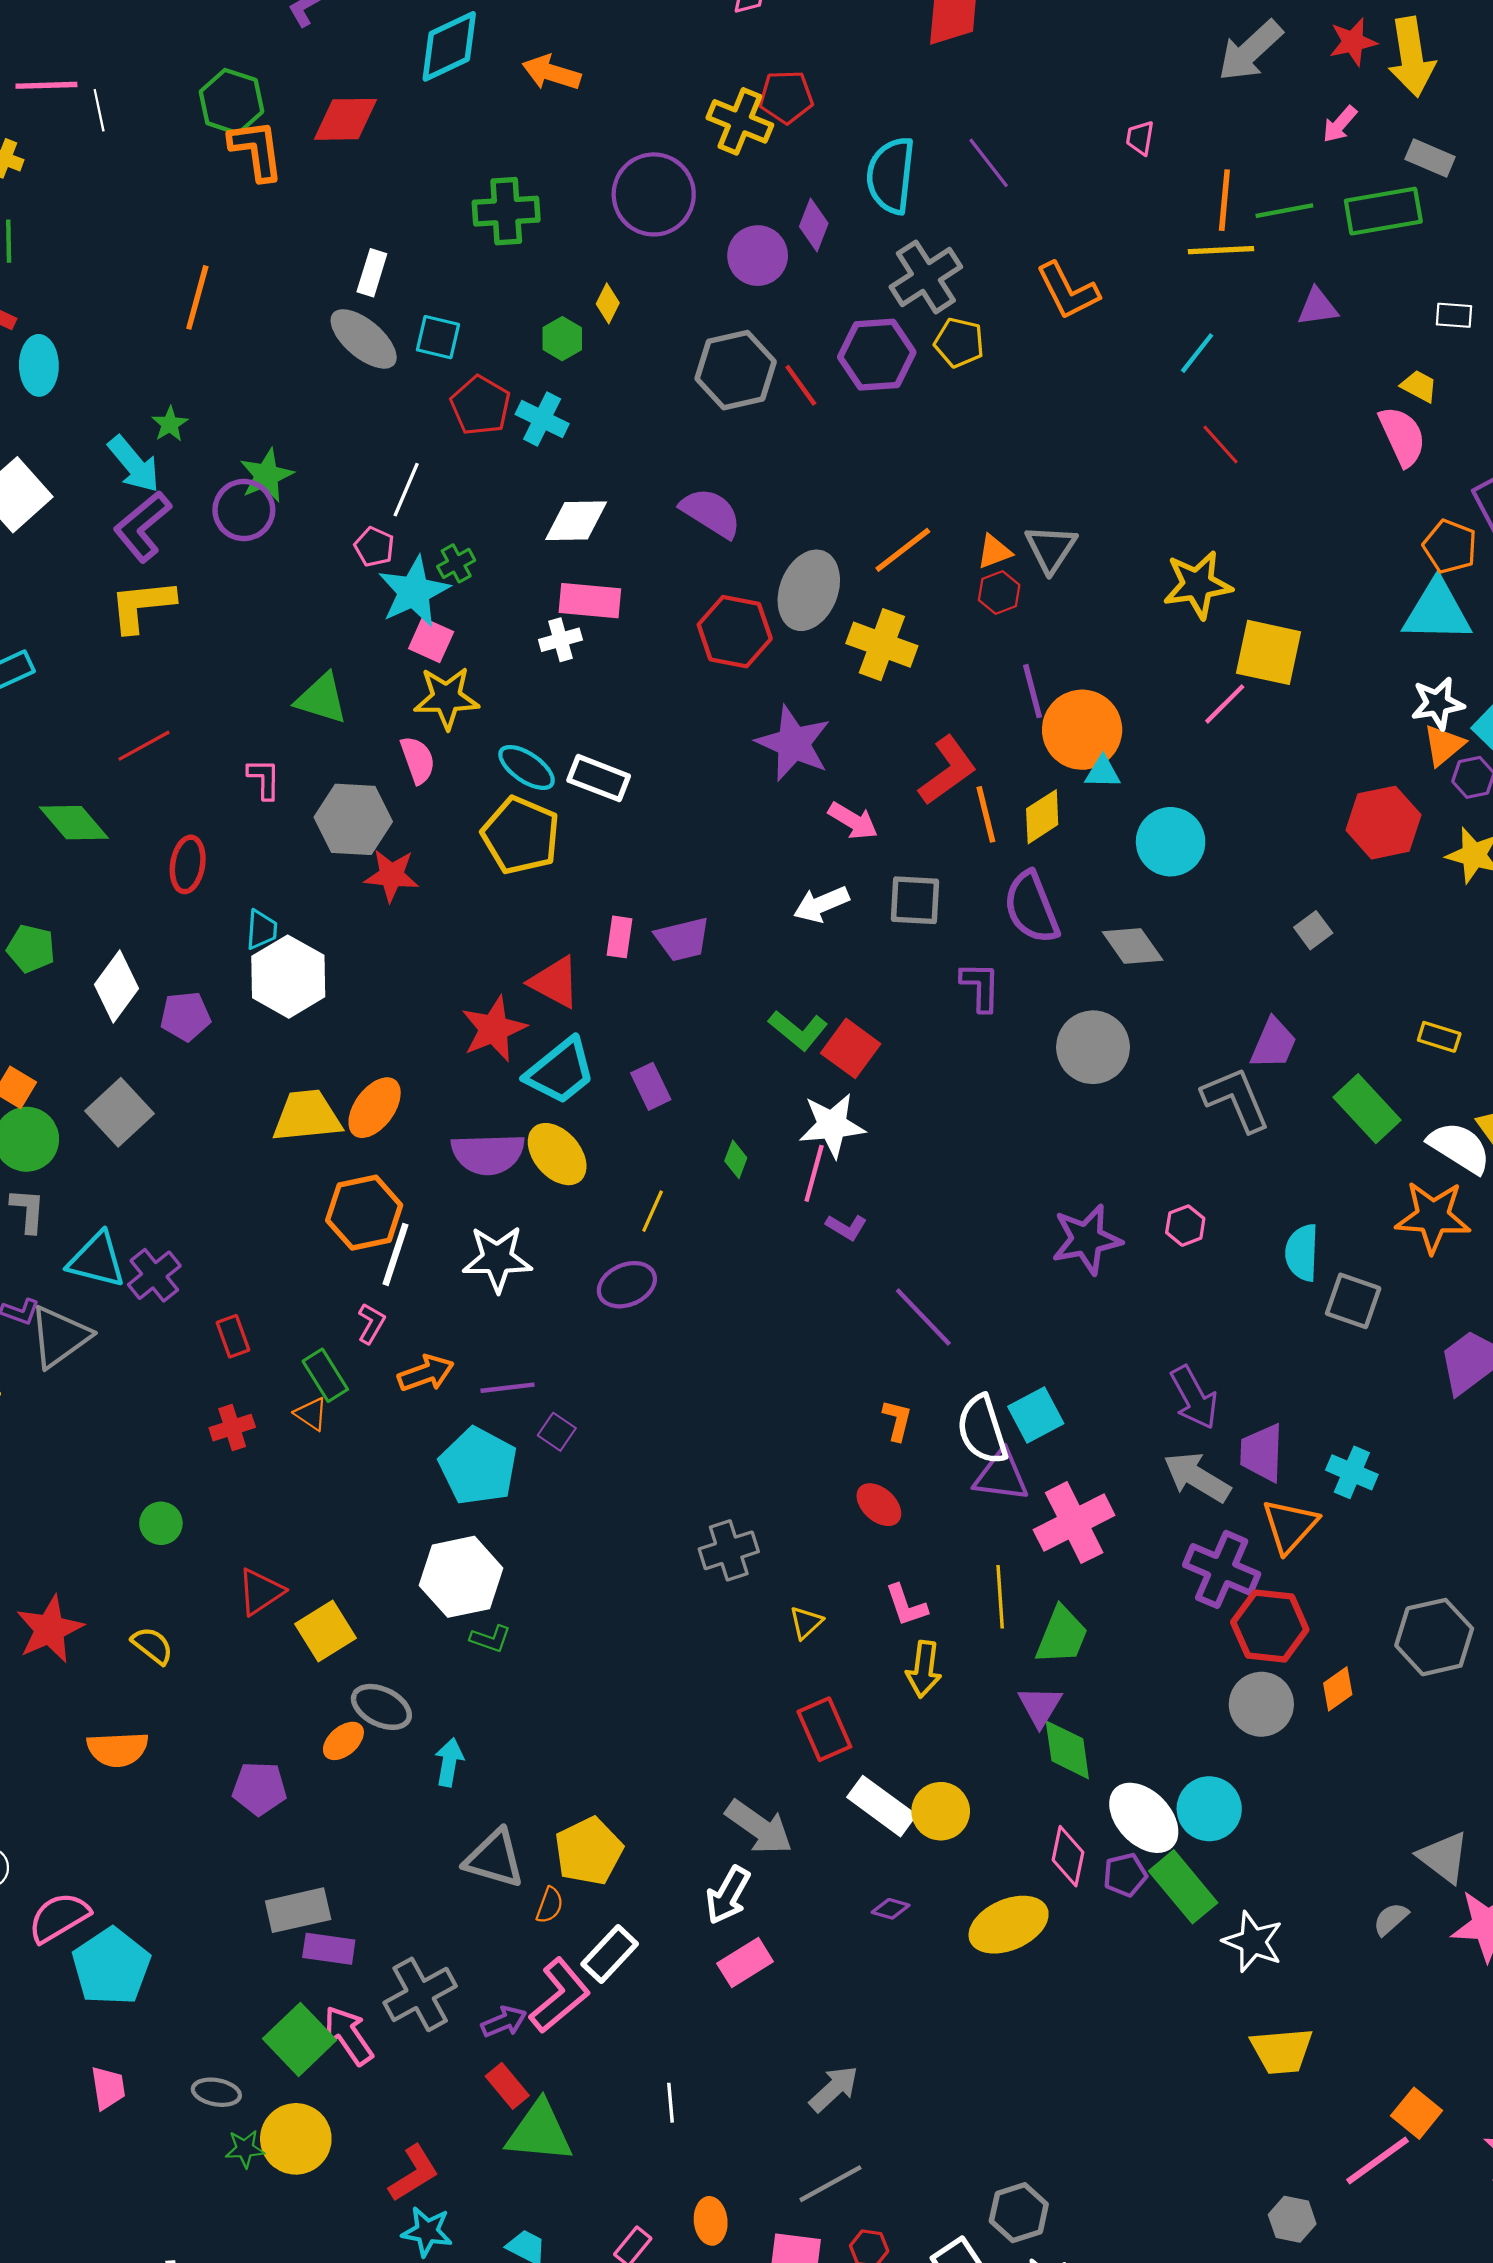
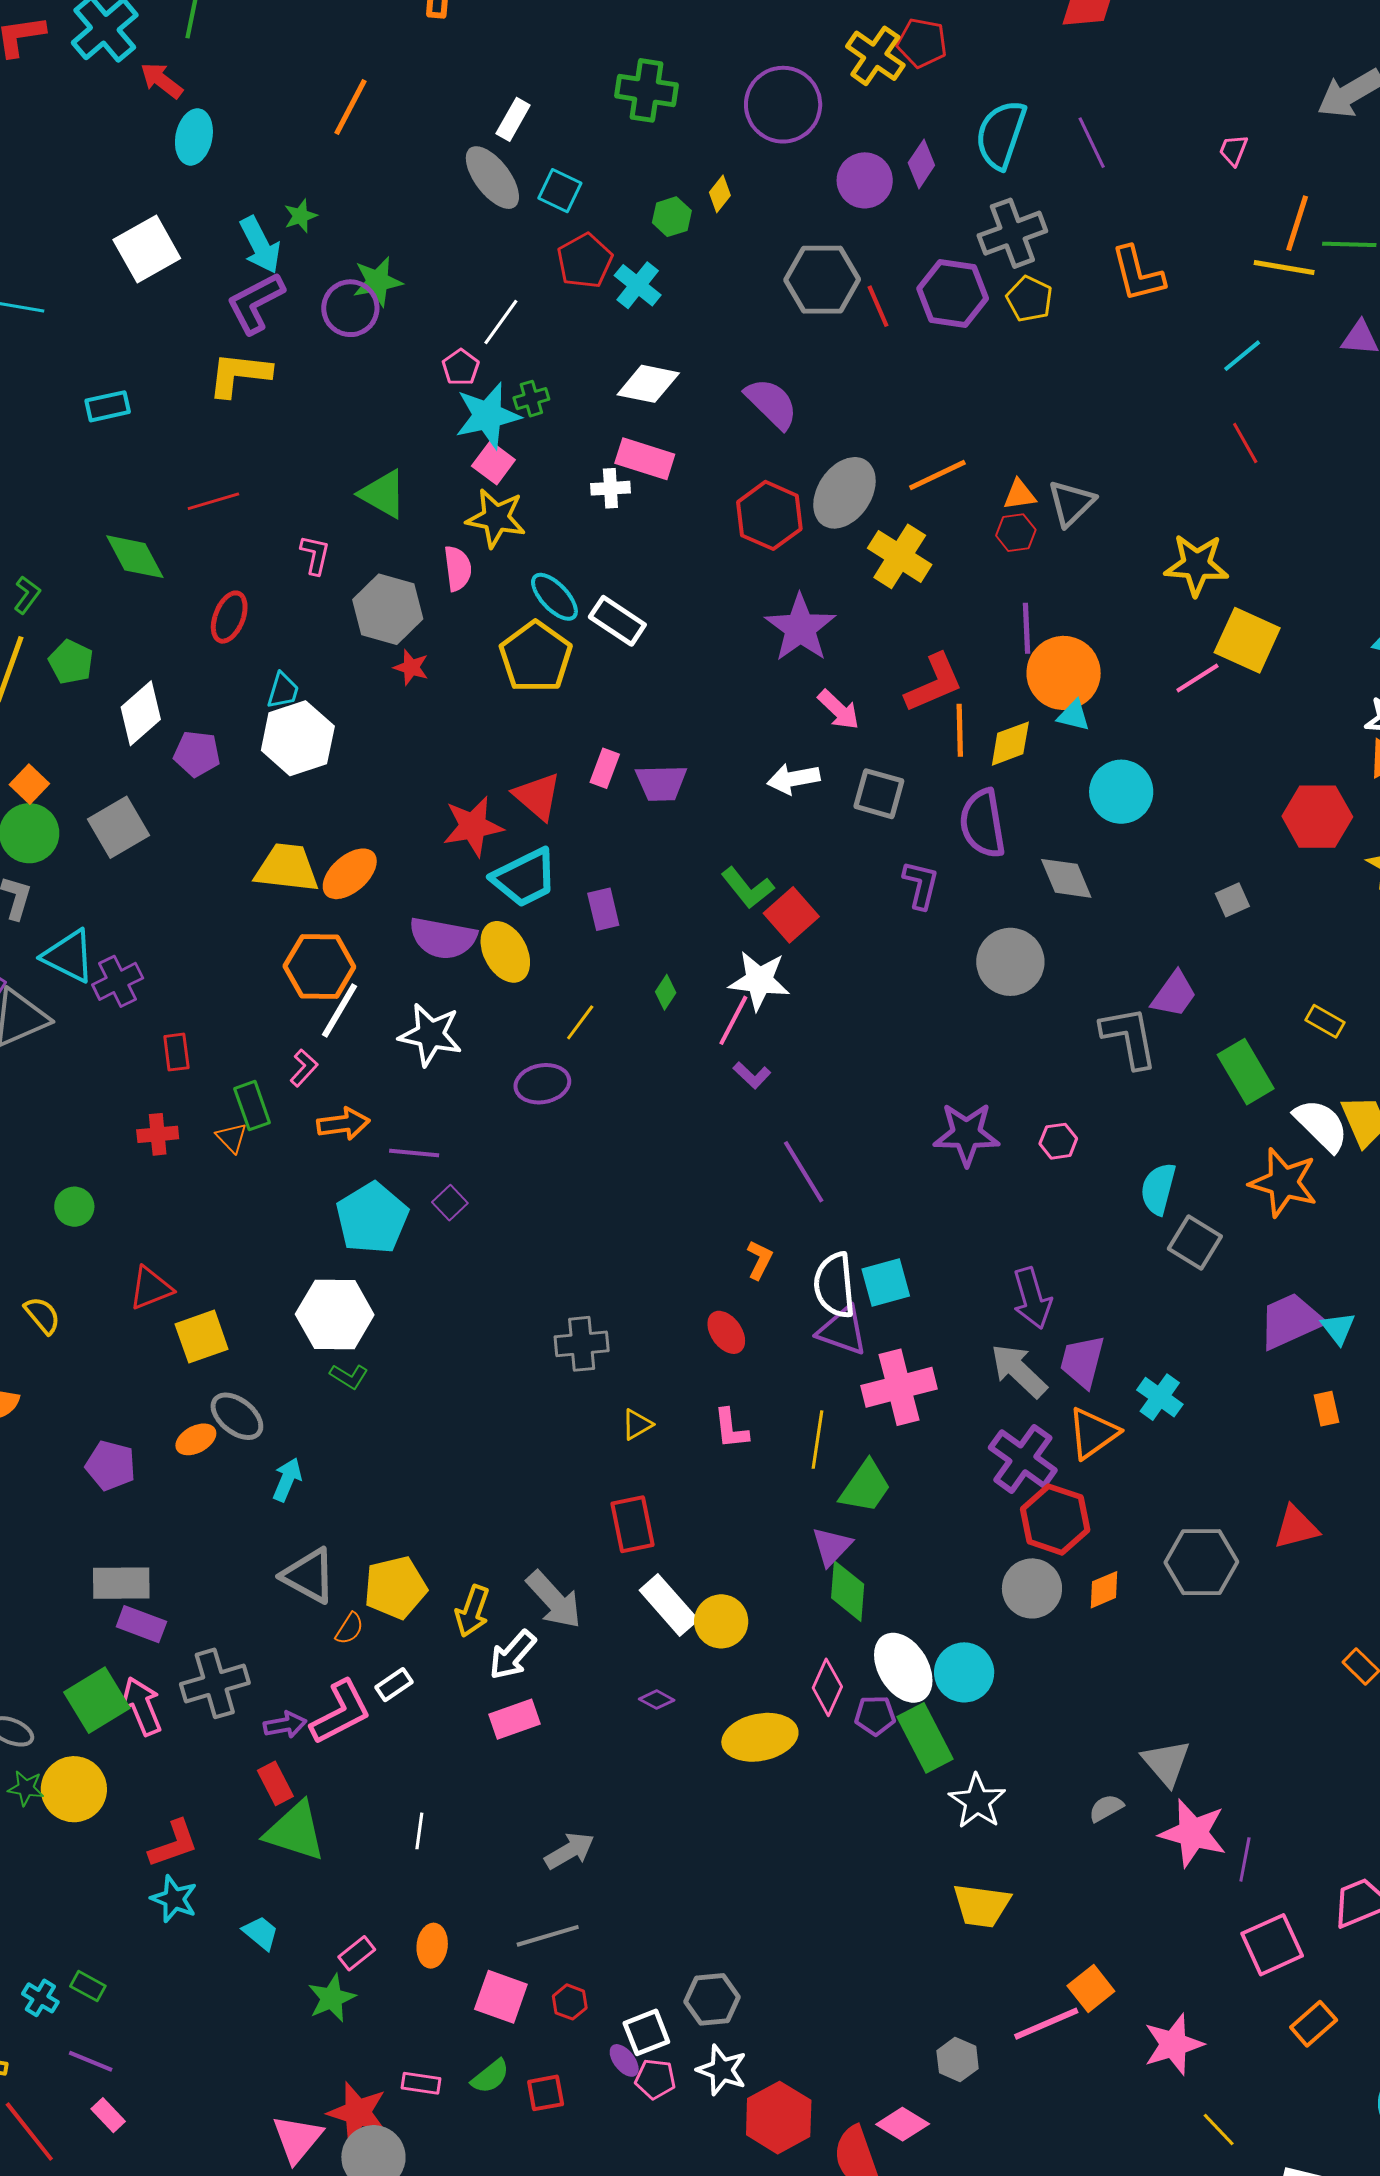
red star: (391, 875) -> (411, 667), size x0.7
yellow arrow: (924, 1669) -> (472, 1611), moved
white rectangle: (610, 1954) -> (394, 1685), size x0.7

